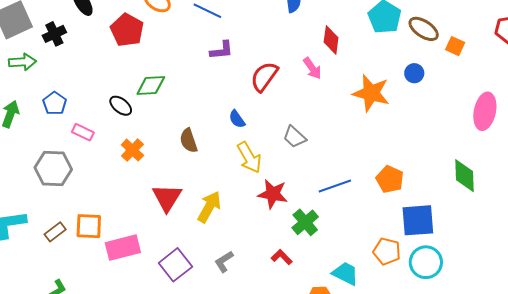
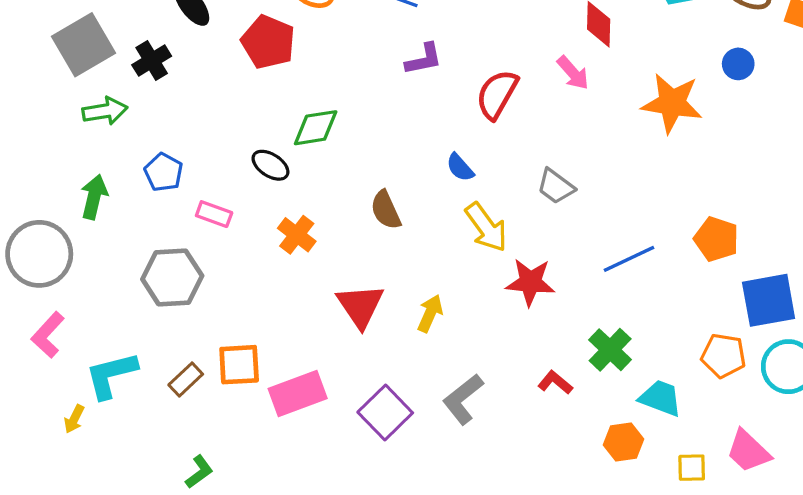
yellow arrow: (209, 207) -> (430, 313), size x0.7
green cross: (305, 222) -> (610, 350), moved
gray L-shape: (224, 262) -> (463, 399), size x1.4

